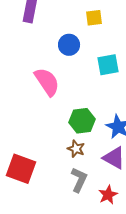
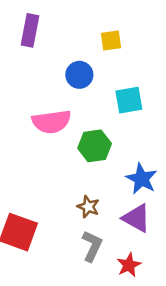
pink semicircle: (47, 82) -> (51, 122), turned 116
green hexagon: (82, 121) -> (95, 146), moved

